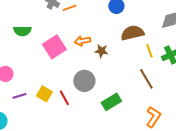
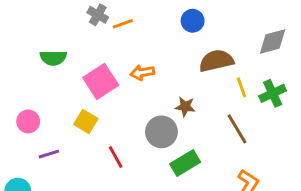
brown star: (101, 51) -> (185, 107), moved
gray circle: (84, 81) -> (161, 132), moved
yellow square: (44, 94) -> (86, 121), moved

